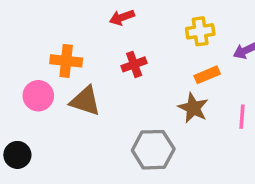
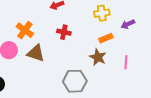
orange cross: (66, 61) -> (25, 30), turned 30
red cross: (134, 64) -> (64, 32), turned 32

